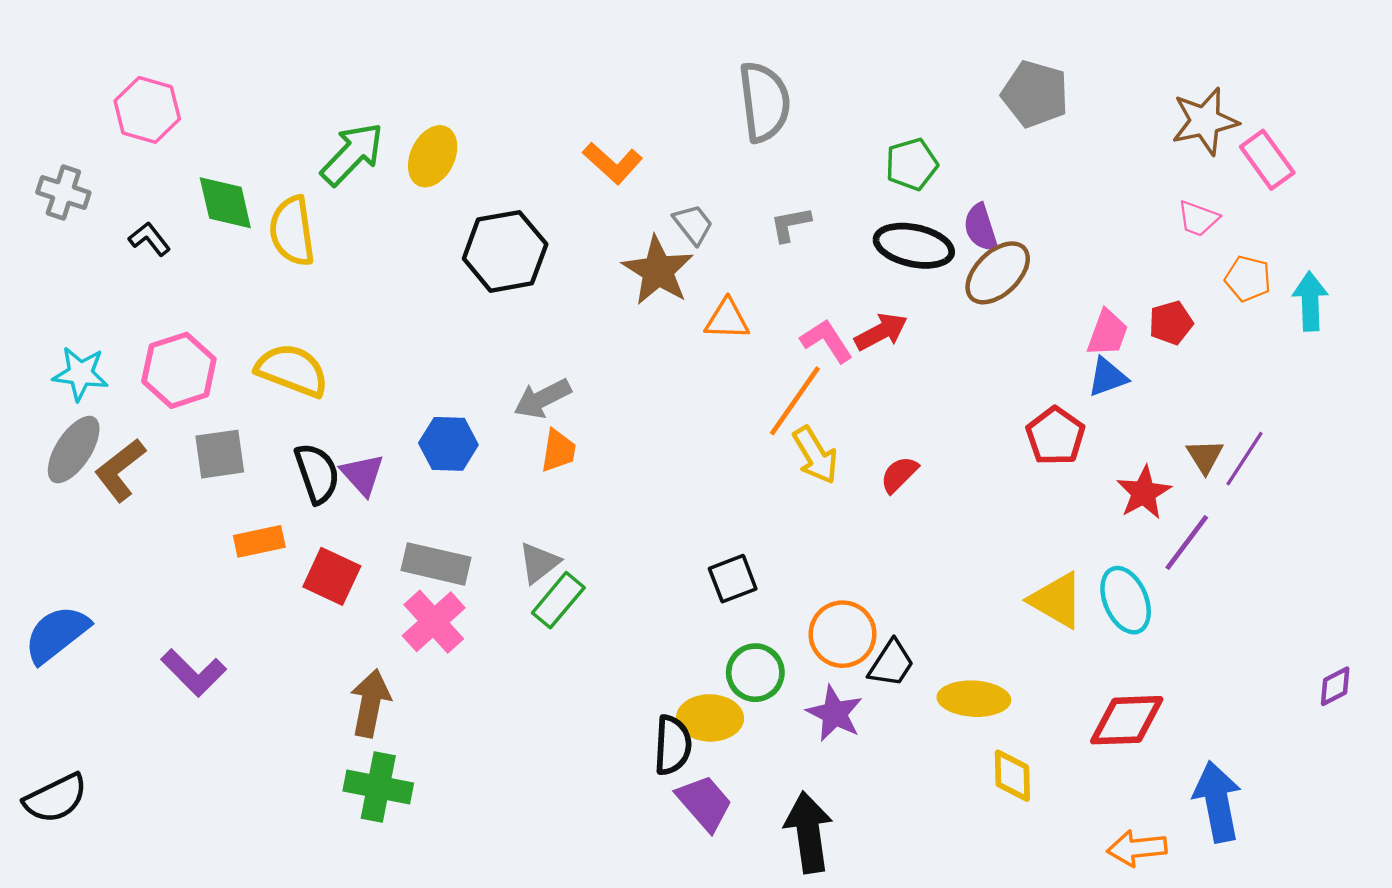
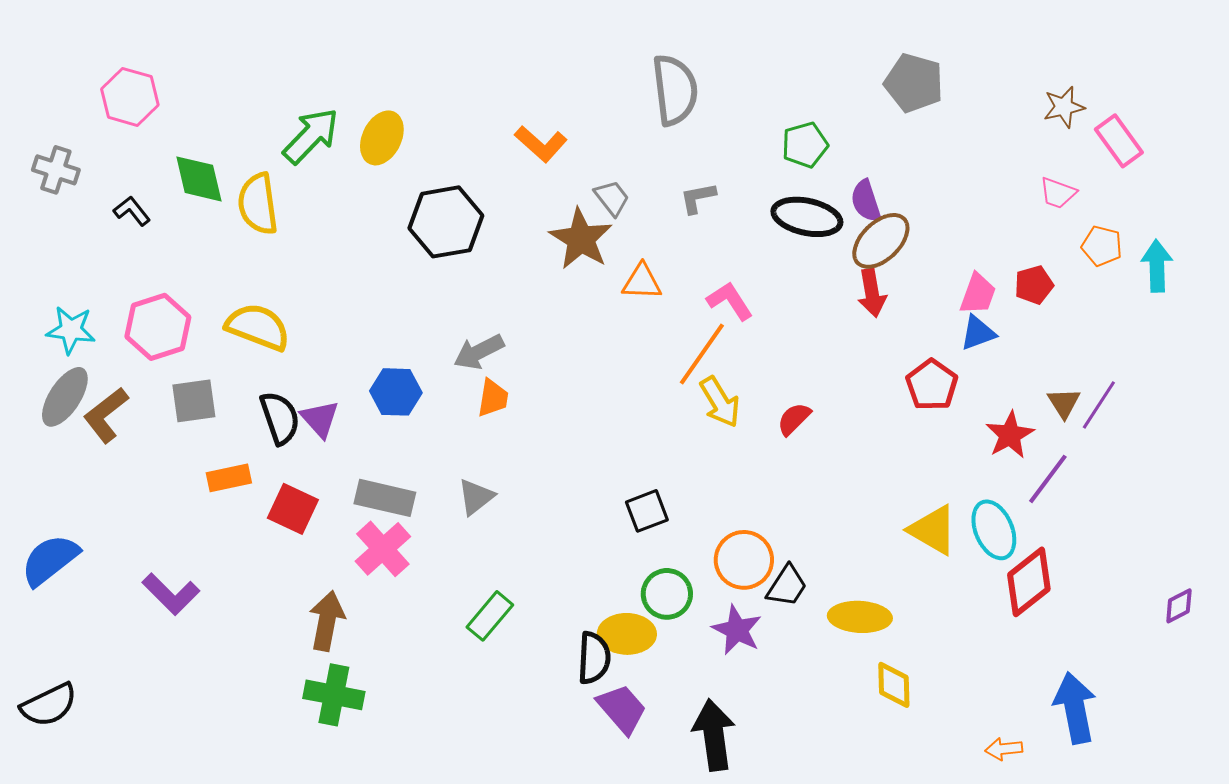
brown star: (1205, 121) -> (1064, 107), size x0.7
red arrow: (881, 332) -> (872, 293), moved, turned 108
green rectangle: (558, 600) -> (490, 616), moved
red diamond: (1127, 720) -> (1029, 582), moved, turned -36
orange arrow: (1137, 848) -> (1004, 749), size x0.7

